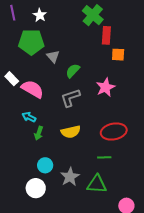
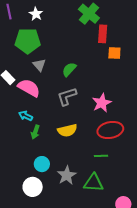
gray triangle: (53, 56) -> (39, 65), moved
pink star: (105, 87) -> (102, 103), moved

